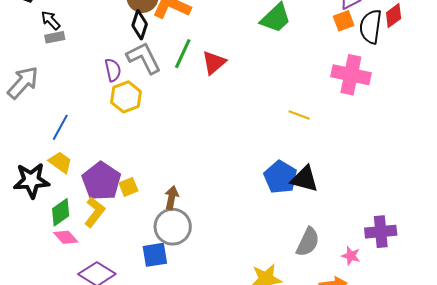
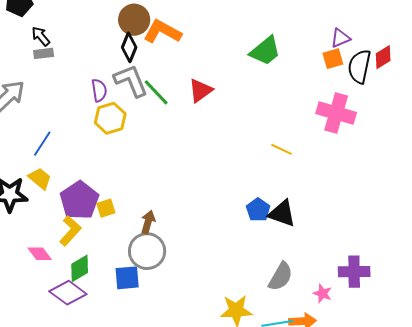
green line: (183, 54) -> (156, 92), moved, turned -72
blue pentagon: (280, 177) -> (258, 210), size x0.7
green diamond: (61, 212) -> (80, 268), moved

